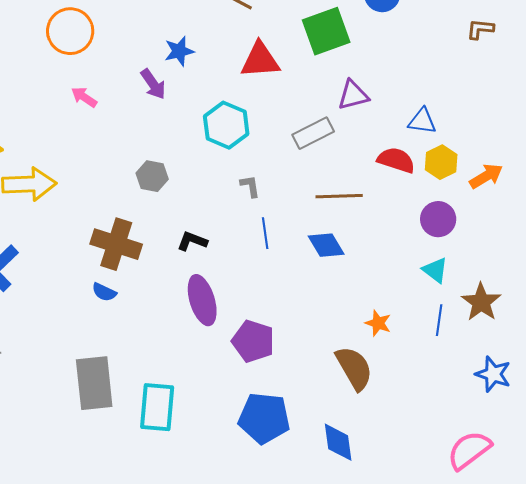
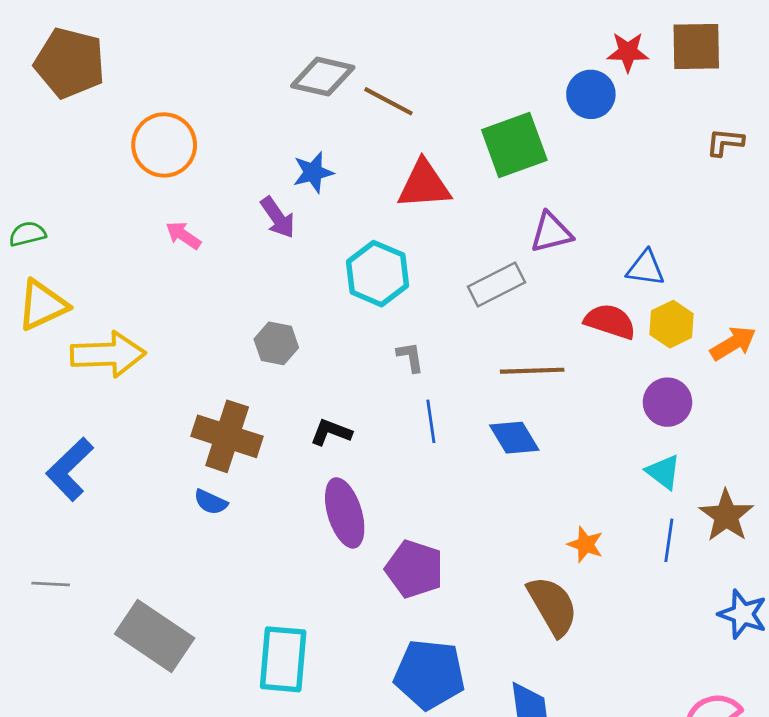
gray rectangle: (94, 383) -> (155, 636), moved, turned -50

